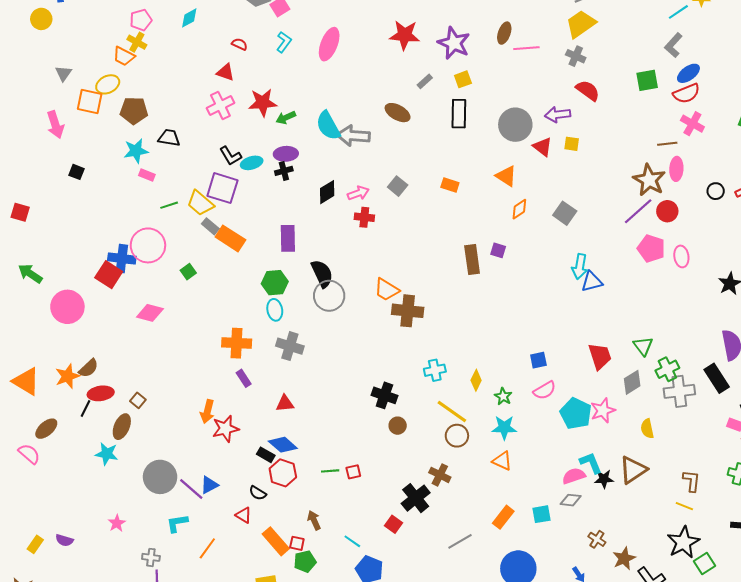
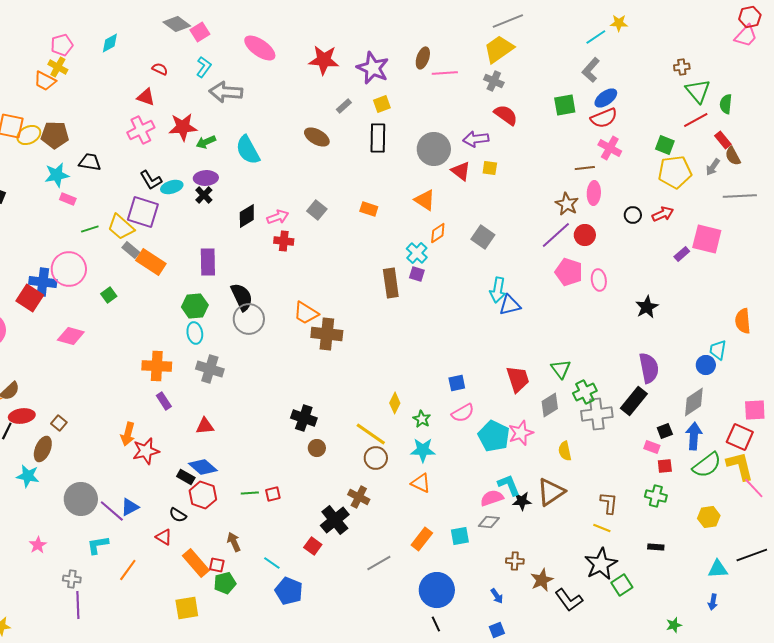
pink ellipse: (329, 44) -> (260, 48), moved, turned -76
yellow ellipse: (108, 84) -> (29, 135), moved
gray arrow: (353, 136) -> (226, 92), moved
black cross: (284, 171) -> (204, 195), turned -30
brown star: (649, 180) -> (567, 204), size x0.7
cyan cross: (435, 370) -> (417, 253), moved, turned -35
black rectangle: (717, 378) -> (634, 401), turned 72
brown cross: (597, 539) -> (515, 561), turned -30

